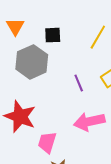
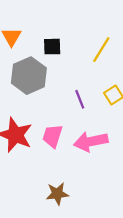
pink trapezoid: (47, 142) -> (52, 136), moved

